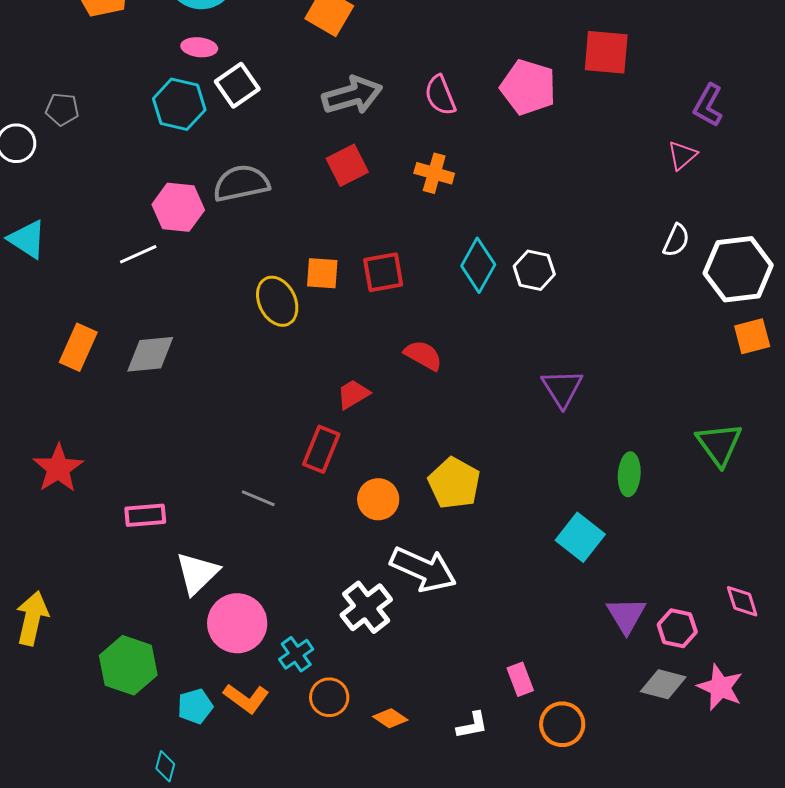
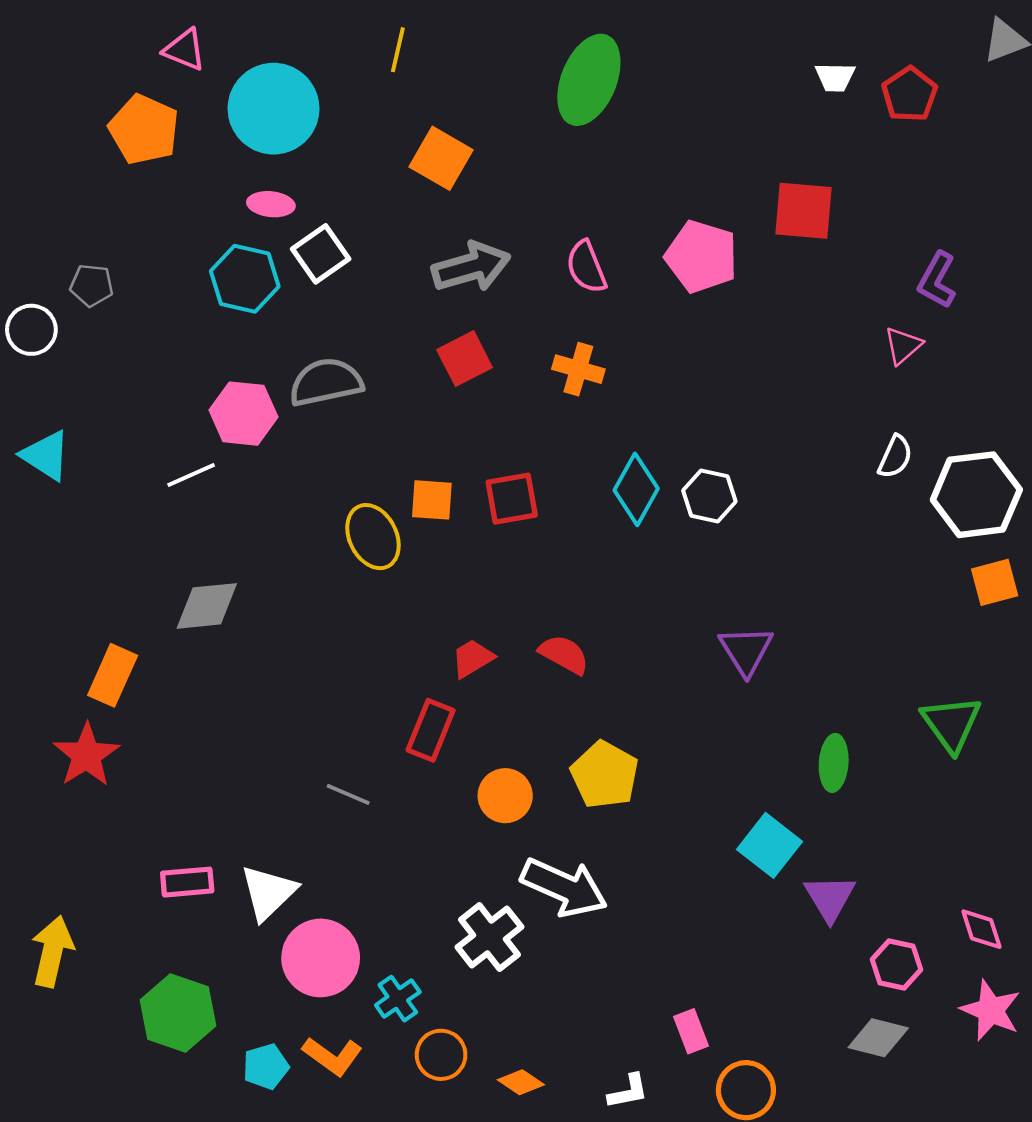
orange rectangle: (78, 347) -> (113, 675), moved
red semicircle: (423, 355) -> (564, 654), moved
pink rectangle: (145, 515) -> (187, 882), moved
purple triangle: (626, 615) -> (830, 898), moved
pink star: (720, 687) -> (991, 1010), moved

